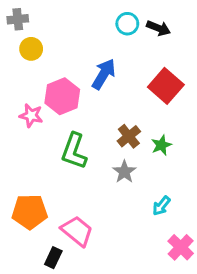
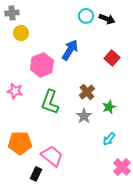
red square: (166, 86) -> (112, 58), size x0.7
pink star: (31, 116) -> (15, 91), moved
green star: (161, 145) -> (109, 107), moved

